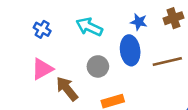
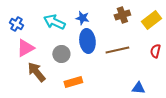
blue star: (139, 22) -> (82, 18), moved
pink triangle: (42, 69) -> (25, 48), moved

